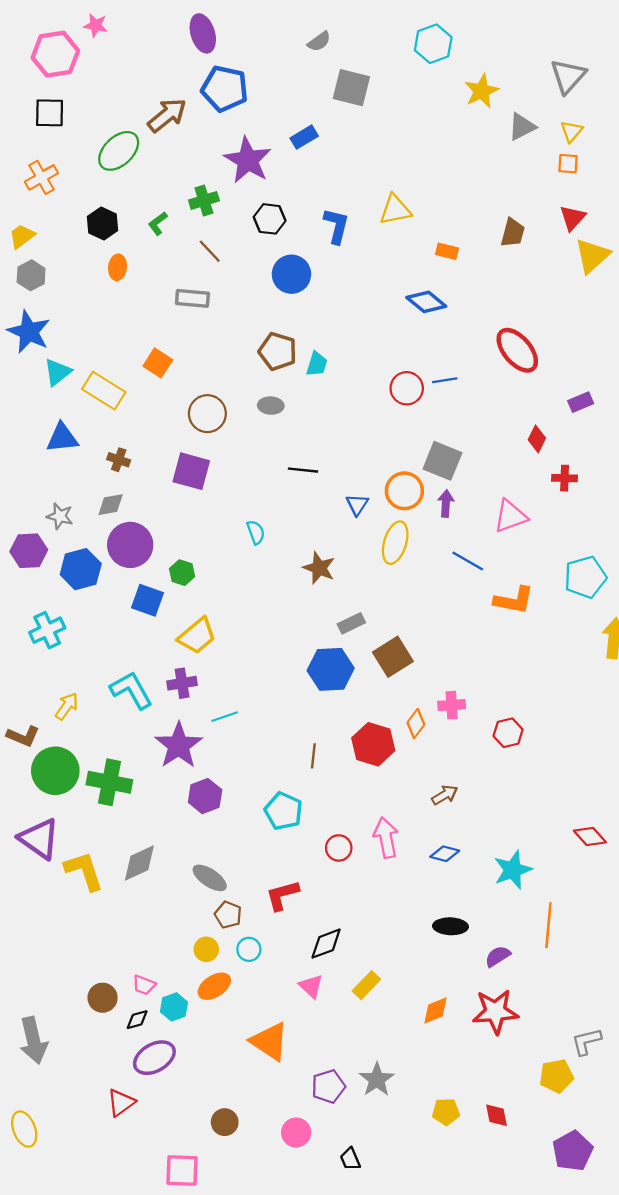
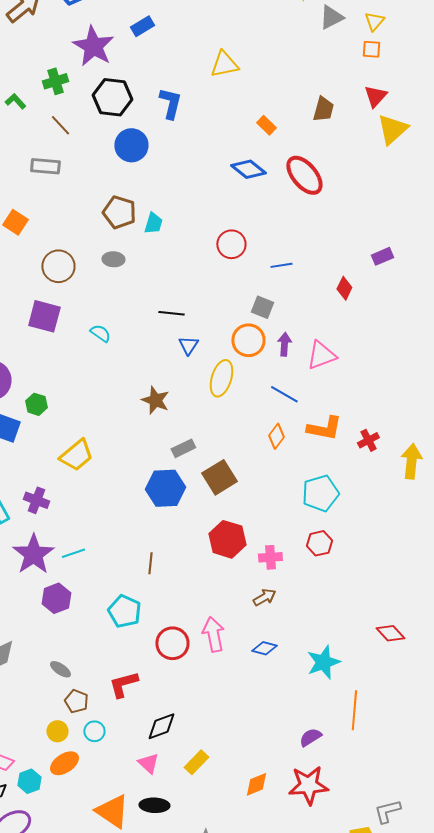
yellow triangle: (395, 210) -> (224, 64), moved
black hexagon: (270, 219) -> (112, 97), size x1.4
green L-shape: (158, 224) -> (15, 101), turned 85
orange rectangle: (447, 251) -> (266, 125), turned 30
red ellipse: (517, 350) -> (304, 175), moved
blue line: (445, 380) -> (281, 265), moved
gray square: (442, 461) -> (262, 307), size x0.7
black line: (303, 470) -> (171, 313), moved
red cross: (565, 478) -> (368, 440), moved, turned -30
orange circle: (404, 491) -> (248, 340), moved
purple arrow: (446, 503) -> (284, 344), moved
cyan semicircle: (256, 532) -> (100, 333), moved, turned -35
cyan pentagon: (585, 577) -> (320, 493), moved
yellow trapezoid: (197, 636) -> (76, 455), moved
purple cross: (182, 683) -> (36, 500), turned 30
pink cross: (452, 705) -> (270, 557), moved
cyan line: (225, 717) -> (73, 553), moved
orange diamond: (416, 724) -> (276, 436), moved
red hexagon: (373, 744) -> (227, 539), moved
red circle: (339, 848) -> (172, 643), size x1.4
gray ellipse: (210, 878) -> (60, 669), size x0.7
black ellipse: (450, 926) -> (154, 805), moved

